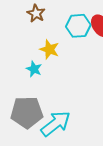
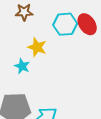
brown star: (36, 13) -> (24, 12), turned -30

